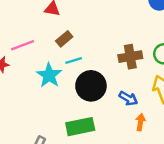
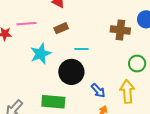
brown cross: (130, 57) -> (120, 30), moved
cyan line: (74, 61) -> (82, 49), moved

